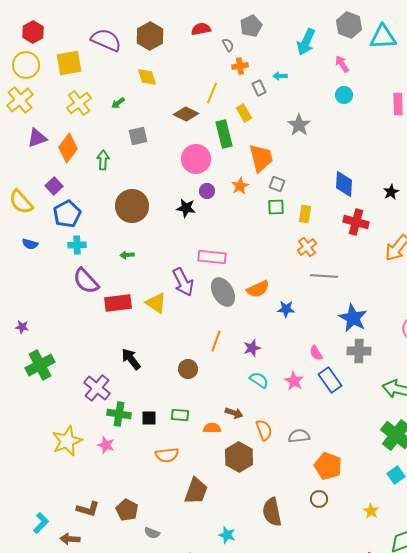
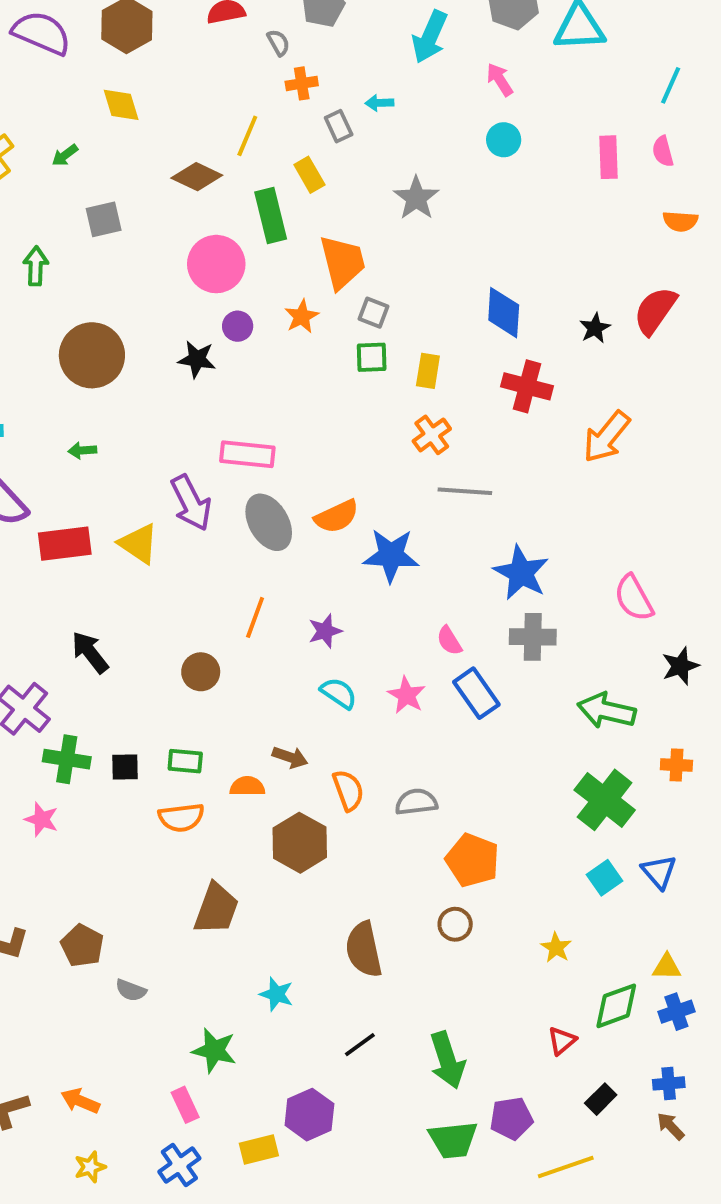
blue star: (286, 309) -> (391, 555), size x1.6
orange semicircle: (167, 455) -> (181, 817), moved

